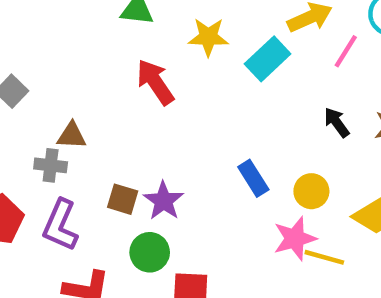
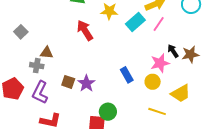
pink line: (346, 51) -> (159, 24), moved
black arrow: (337, 122) -> (173, 51), moved
pink star: (295, 238) -> (160, 63), moved
green circle: (150, 252) -> (108, 112), moved

